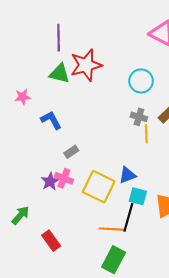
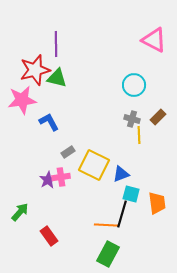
red star: (86, 65) -> (35, 70), moved
pink star: (23, 97) -> (22, 100), size x1.8
pink cross: (64, 178) -> (61, 177), turned -30
yellow square: (99, 187) -> (94, 165), moved

